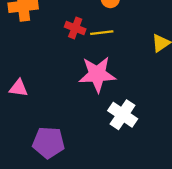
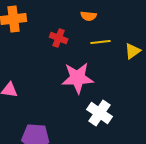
yellow line: (102, 33) -> (101, 42), moved

